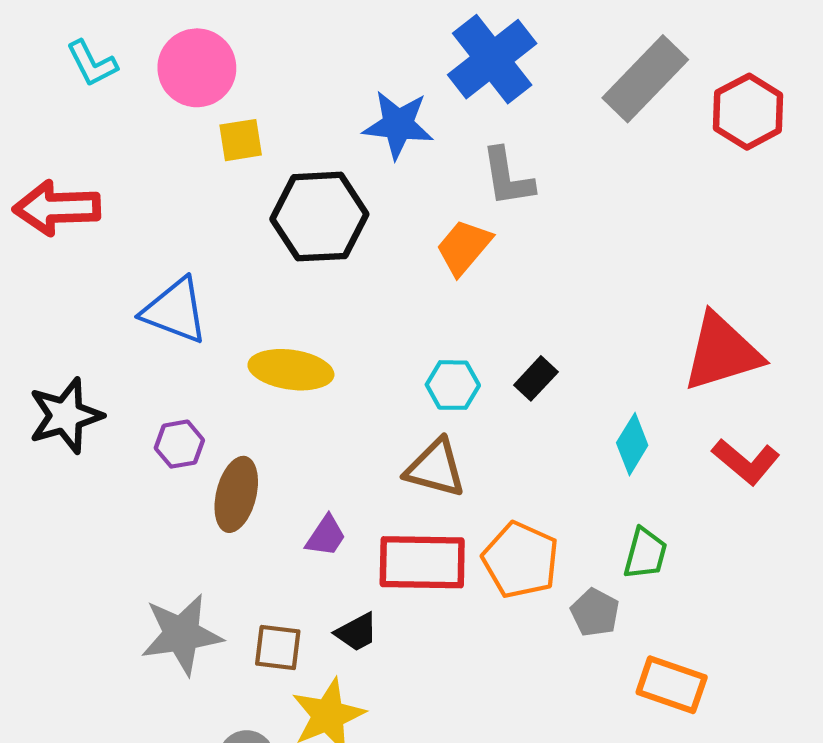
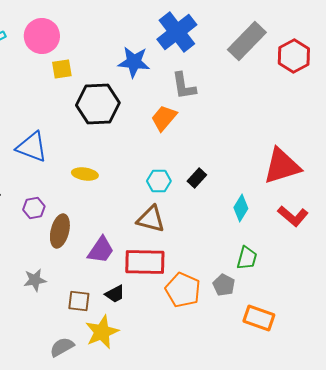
yellow ellipse: (291, 370) -> (85, 174), size x0.7
purple trapezoid: (326, 536) -> (101, 250), size x1.4
orange pentagon: (521, 560) -> (183, 290), moved
gray star: (182, 634) -> (35, 280), moved, size x0.6

